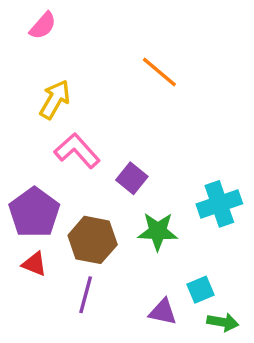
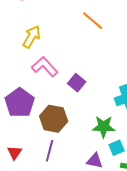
green star: (158, 231) -> (104, 127), moved
red triangle: (34, 264) -> (15, 153), moved, turned 42

